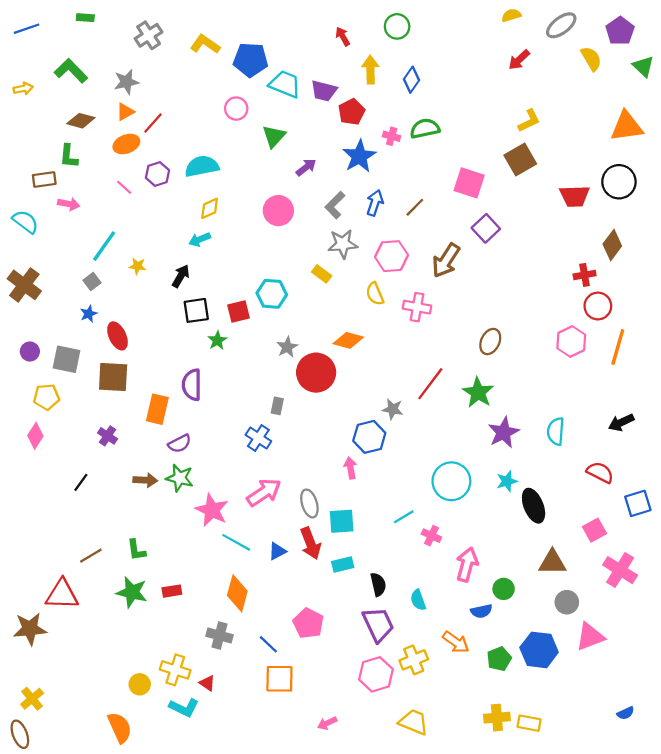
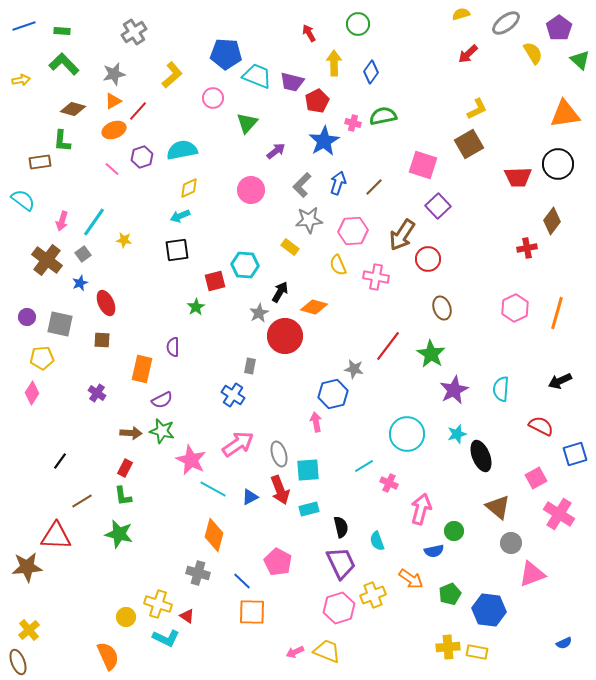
green rectangle: (85, 18) -> (62, 31), moved
yellow L-shape: (205, 44) -> (172, 75), moved, turned 104
pink arrow: (69, 204) -> (62, 221), moved, turned 96
black arrow: (181, 276) -> (280, 292), moved
brown cross: (24, 285) -> (47, 260), moved
red circle: (598, 306) -> (428, 259), moved
black square: (196, 310) -> (177, 250), moved
brown ellipse: (490, 341) -> (442, 308), turned -45
brown square: (113, 377) -> (102, 340), size x0.6
purple semicircle: (192, 385) -> (173, 347), size x0.7
black line: (81, 482) -> (60, 461), moved
brown triangle: (552, 562) -> (498, 507), turned 40
red rectangle: (172, 591) -> (125, 468), moved, turned -54
blue hexagon: (539, 650) -> (489, 610), moved
yellow trapezoid: (414, 722) -> (327, 651), moved

